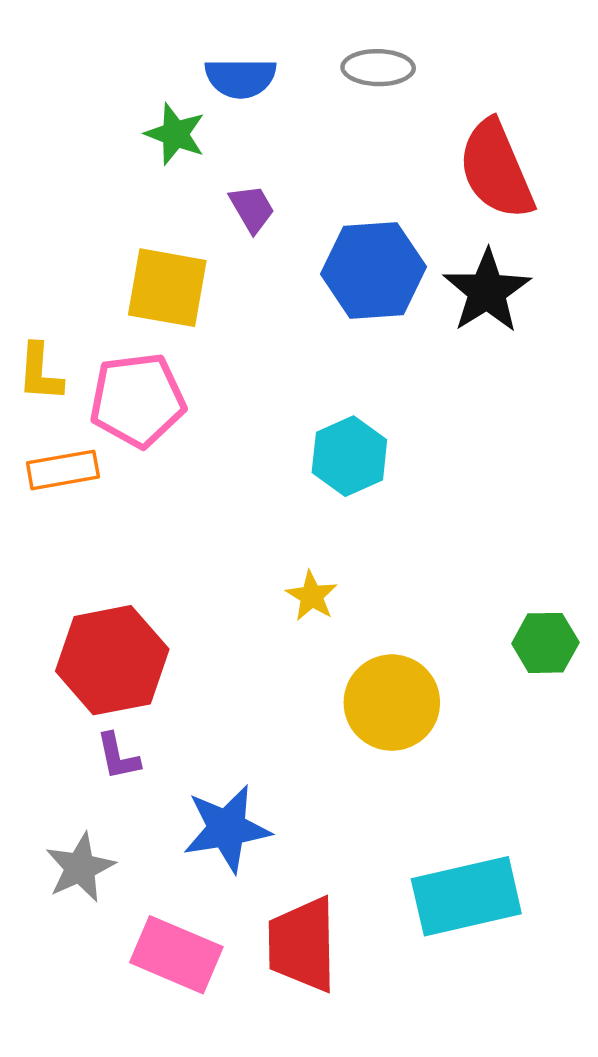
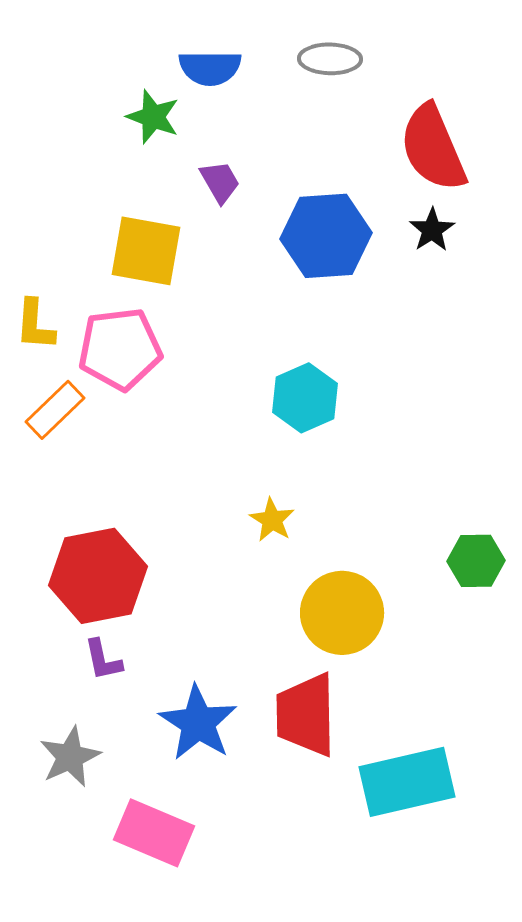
black star: (487, 291) -> (432, 230), moved, size x0.6
orange rectangle: (63, 470) -> (55, 410), turned -34
blue star: (227, 829) -> (198, 723), turned -30
red trapezoid: (302, 944) -> (306, 715), moved

